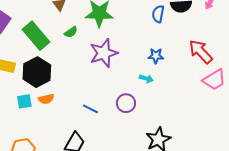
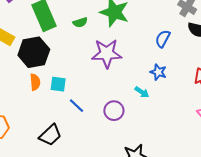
blue semicircle: (158, 14) -> (163, 39), moved
orange semicircle: (46, 99) -> (35, 82), turned -98
cyan square: (24, 101) -> (58, 84), moved

